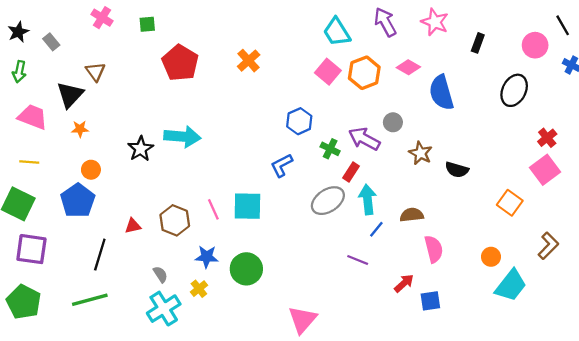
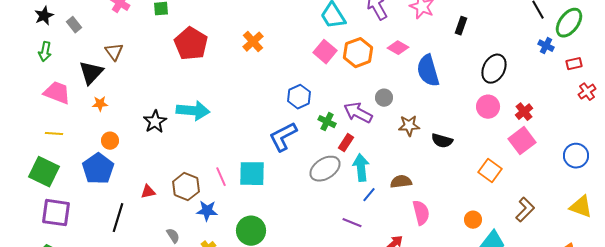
pink circle: (535, 45) -> (488, 107), moved
brown star: (420, 153) -> (409, 126), turned -30
blue L-shape: (282, 165) -> (283, 137), size x1.4
blue star: (207, 257) -> (207, 211), moved

